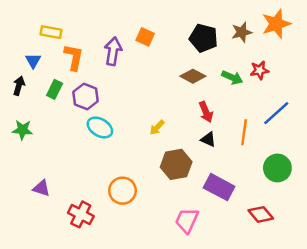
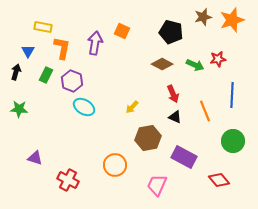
brown star: (242, 32) -> (203, 17), moved
blue line: (276, 113) -> (232, 95), turned -45
orange line: (244, 132) -> (205, 111), turned -30
orange circle: (123, 191) -> (115, 165), moved

